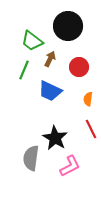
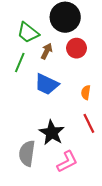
red circle: (79, 67) -> (76, 48), moved

